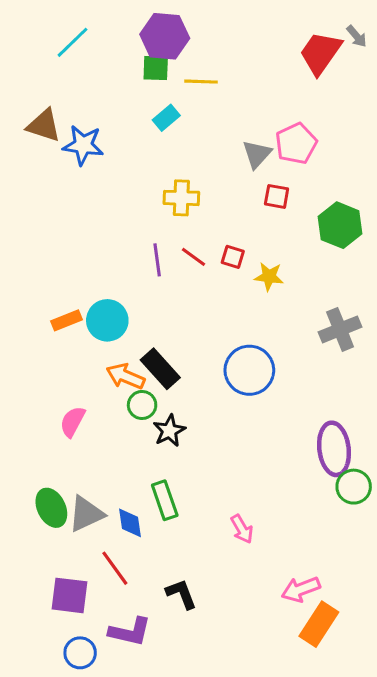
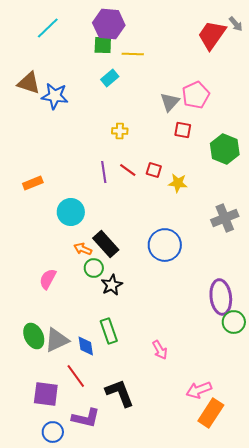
yellow cross: (181, 198) -> (120, 131), size x0.7
orange rectangle: (66, 320) -> (33, 183), moved
orange arrow: (125, 376) -> (83, 249), size x0.7
black L-shape: (181, 594) -> (120, 393), size x1.4

